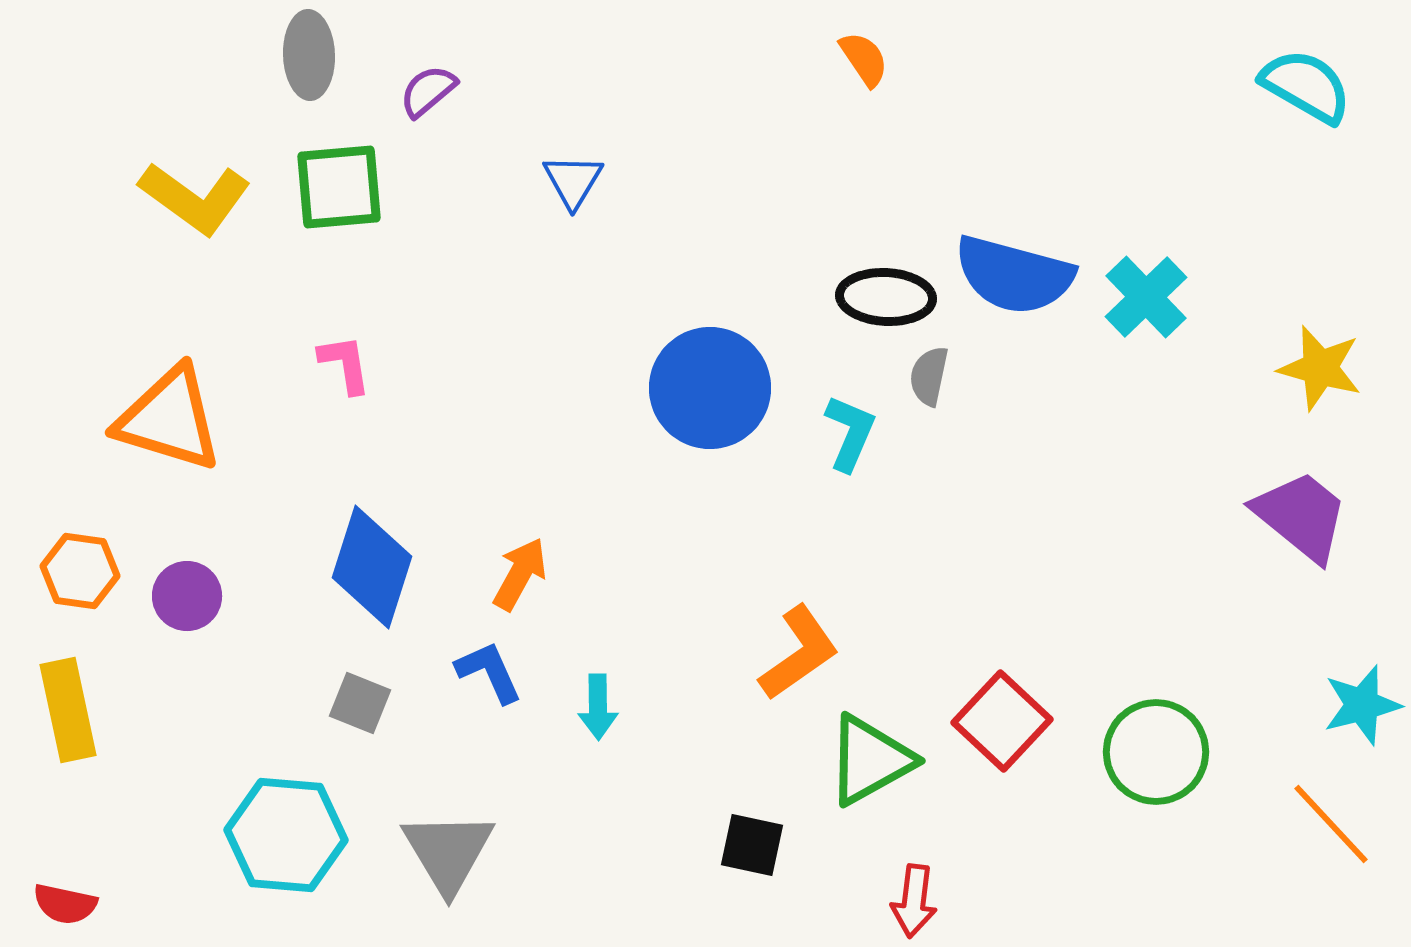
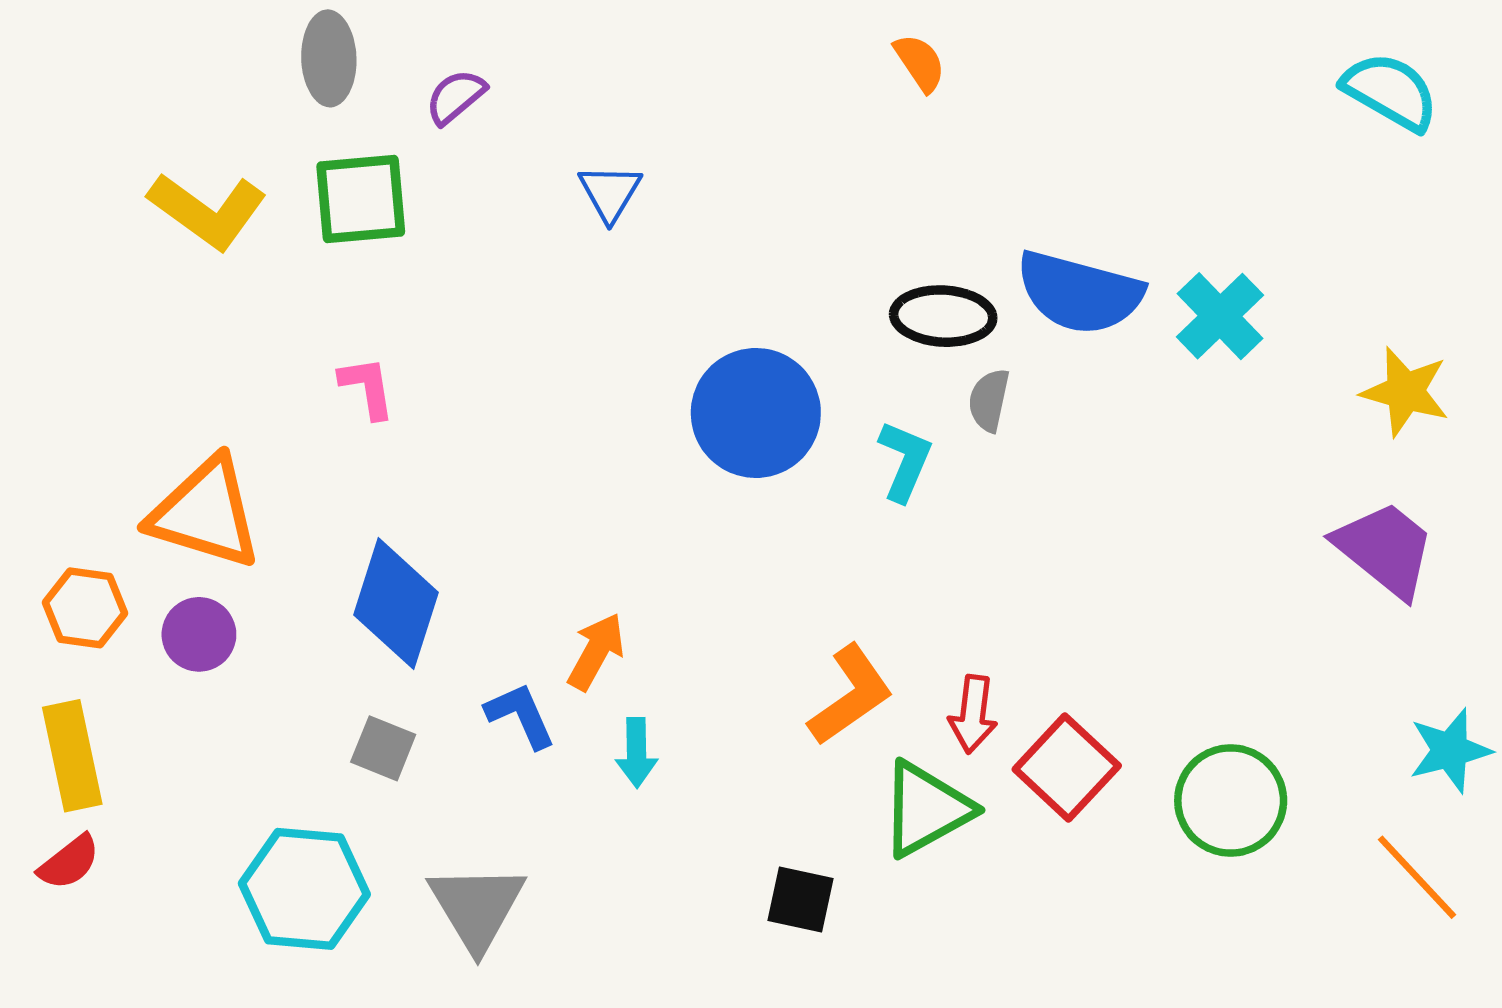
orange triangle: (169, 419) -> (205, 513), moved
orange arrow: (520, 574) -> (596, 651), moved
red arrow: (914, 901) -> (973, 714), moved
red semicircle: (65, 904) -> (69, 862), moved, turned -50

